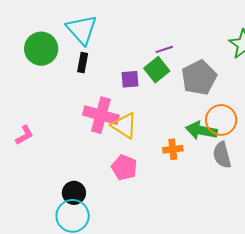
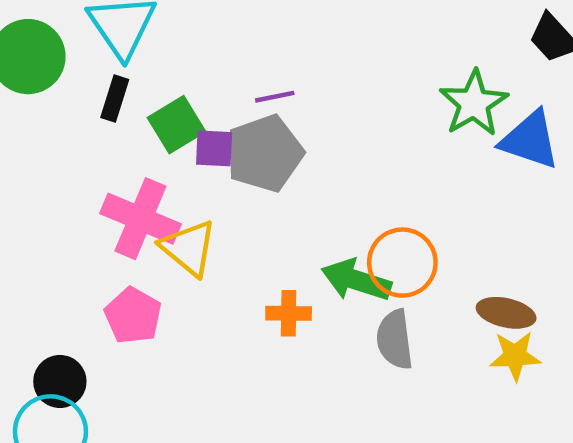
purple line: (164, 49) -> (275, 97), moved
green square: (157, 70) -> (176, 125), moved
gray pentagon: (199, 78) -> (265, 153), moved
pink pentagon: (124, 168) -> (133, 316), moved

